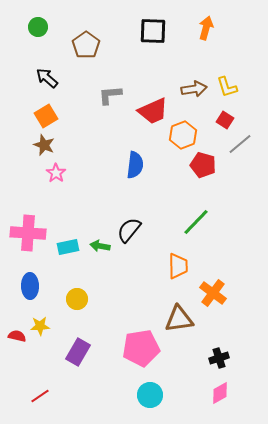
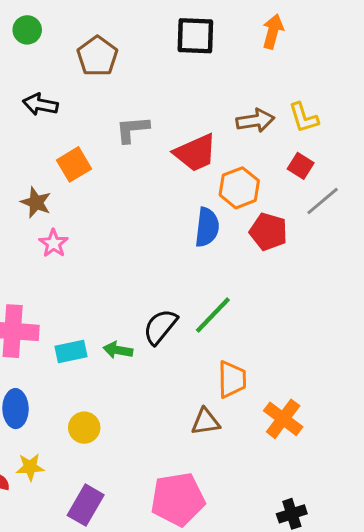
black arrow: (47, 78) -> (40, 104), turned -30
orange square: (46, 116) -> (74, 164), moved
blue semicircle: (135, 165) -> (207, 227), moved
green line: (196, 222) -> (213, 315), moved
brown triangle: (179, 319) -> (206, 422), moved, size x0.7

